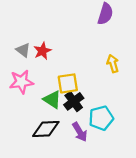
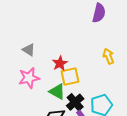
red star: (42, 51) -> (60, 63), moved
black cross: (74, 101) -> (75, 102), moved

